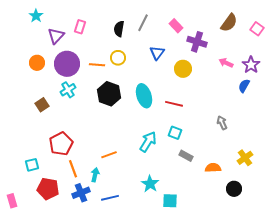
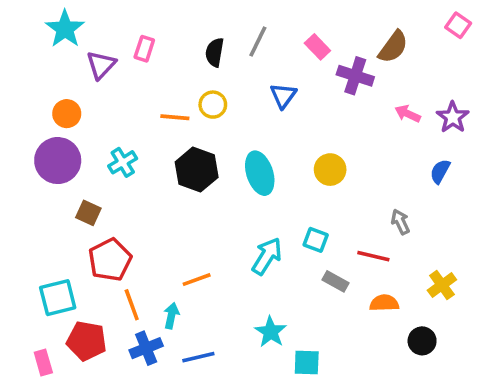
cyan star: (36, 16) -> (65, 29), size x1.5
brown semicircle: (229, 23) -> (393, 47), moved
pink square: (257, 29) -> (458, 25), moved
purple circle: (67, 64) -> (58, 161), moved
yellow circle: (183, 69) -> (330, 170), moved
blue semicircle: (244, 86) -> (440, 171), moved
red line: (174, 104) -> (373, 256), moved
brown square: (42, 105) -> (88, 213), moved, turned -32
cyan square: (32, 165) -> (58, 298), size x1.5
pink rectangle: (12, 201) -> (43, 363), moved

